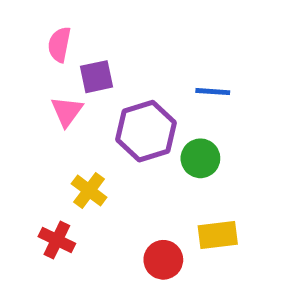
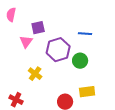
pink semicircle: (59, 45) -> (11, 15), moved
red cross: (57, 240) -> (16, 100), moved

